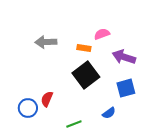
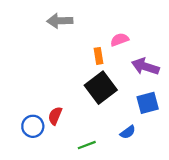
gray arrow: (46, 42) -> (60, 21), moved
orange rectangle: (84, 48) -> (98, 56), turned 72

